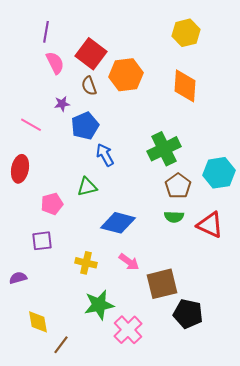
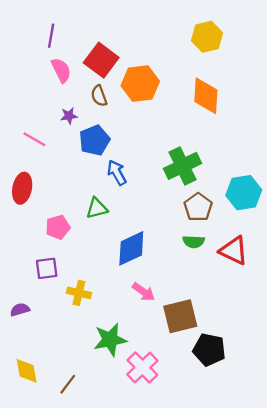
blue diamond: (118, 223) -> (131, 248), turned -40
yellow cross: (86, 263) -> (79, 293), moved
yellow diamond: (38, 322) -> (27, 371), moved

